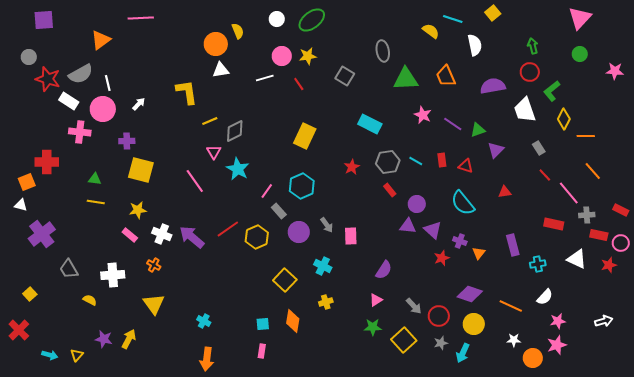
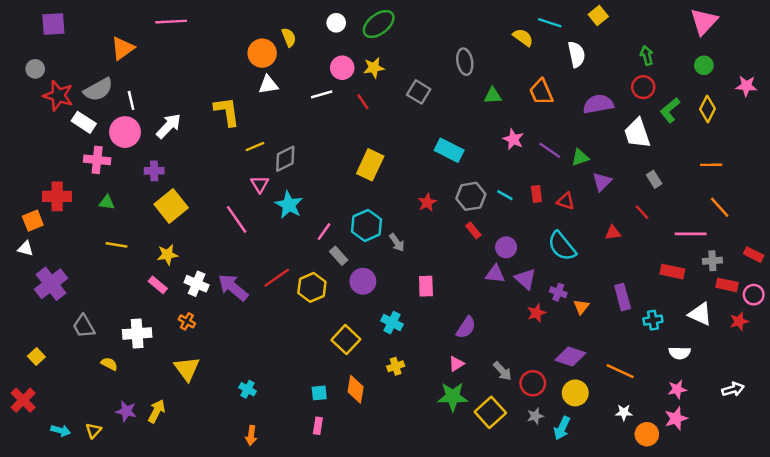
green triangle: (406, 79) -> (493, 96), size x0.6
white arrow: (139, 104) -> (169, 126), size x1.6
yellow diamond: (564, 119) -> (708, 109), moved
yellow square: (141, 170) -> (171, 206), turned 36
red line: (545, 175) -> (642, 212), moved
green triangle: (95, 179) -> (107, 202), moved
pink line: (569, 193) -> (691, 234), turned -50
gray arrow: (327, 225) -> (397, 242), moved
white semicircle: (545, 297) -> (680, 353), moved, turned 48
green star: (373, 327) -> (453, 397), size x1.4
orange arrow: (207, 359) -> (251, 435), size x0.7

